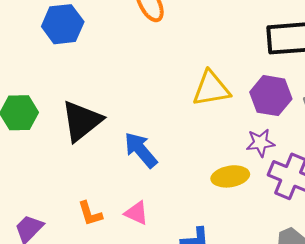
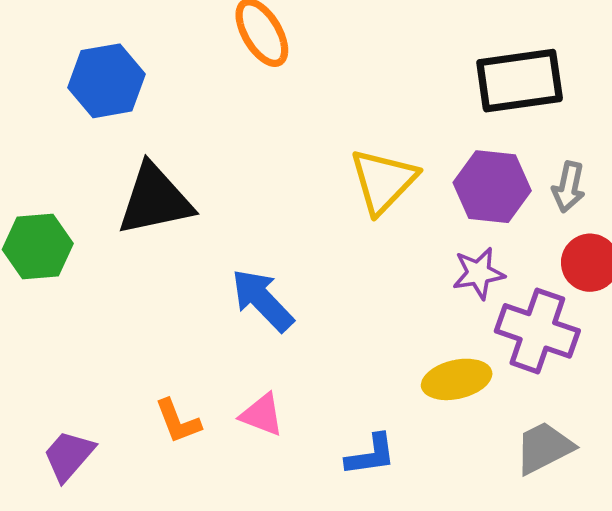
yellow triangle: (211, 89) -> (383, 181), turned -33
black triangle: (82, 121) -> (155, 200), moved, turned 30
yellow ellipse: (230, 176) -> (457, 379), moved

